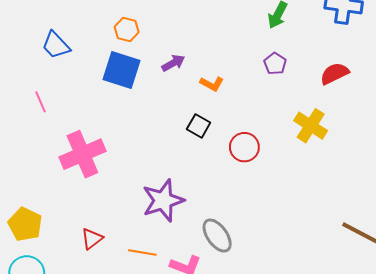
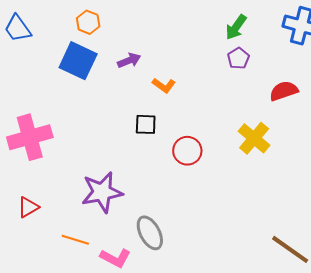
purple pentagon: (275, 64) -> (238, 58), moved
black square: (199, 126) -> (146, 124), turned -35
red triangle: (92, 239) -> (28, 207), moved

